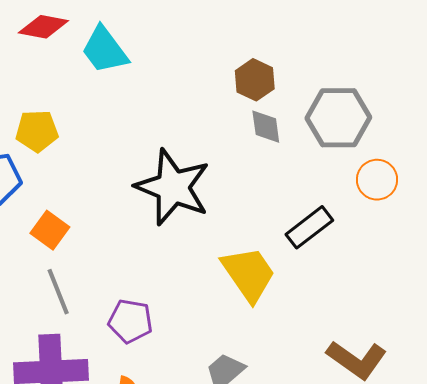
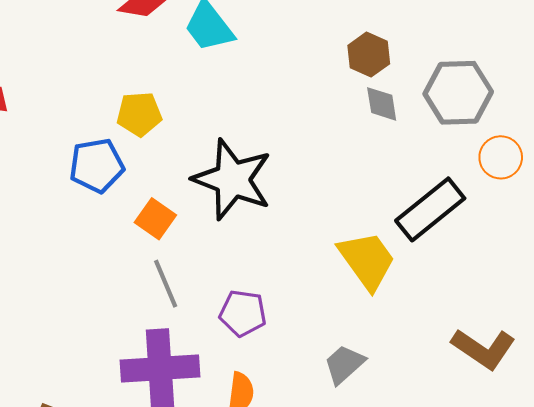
black star: (173, 187) -> (232, 179), moved
black rectangle: (309, 227) -> (430, 209), size x1.4

